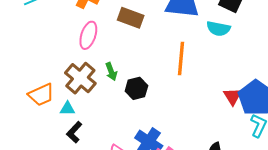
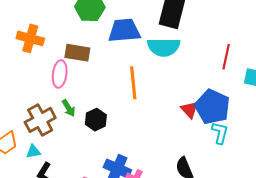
cyan semicircle: (218, 29) -> (164, 47), size x1.4
pink ellipse: (88, 35) -> (60, 74), moved
brown cross: (80, 78) -> (40, 120), turned 32

